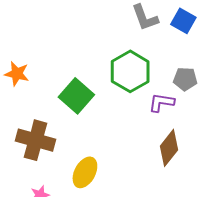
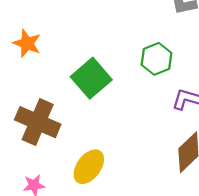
green hexagon: (130, 71) -> (156, 59), size x0.7

